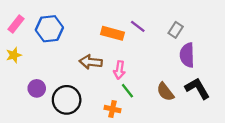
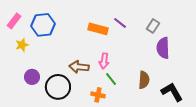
yellow star: (14, 55) -> (22, 45), moved
brown arrow: (91, 62) -> (79, 67), moved
black L-shape: (197, 88) -> (172, 92), moved
brown semicircle: (165, 92) -> (144, 80), turned -138

